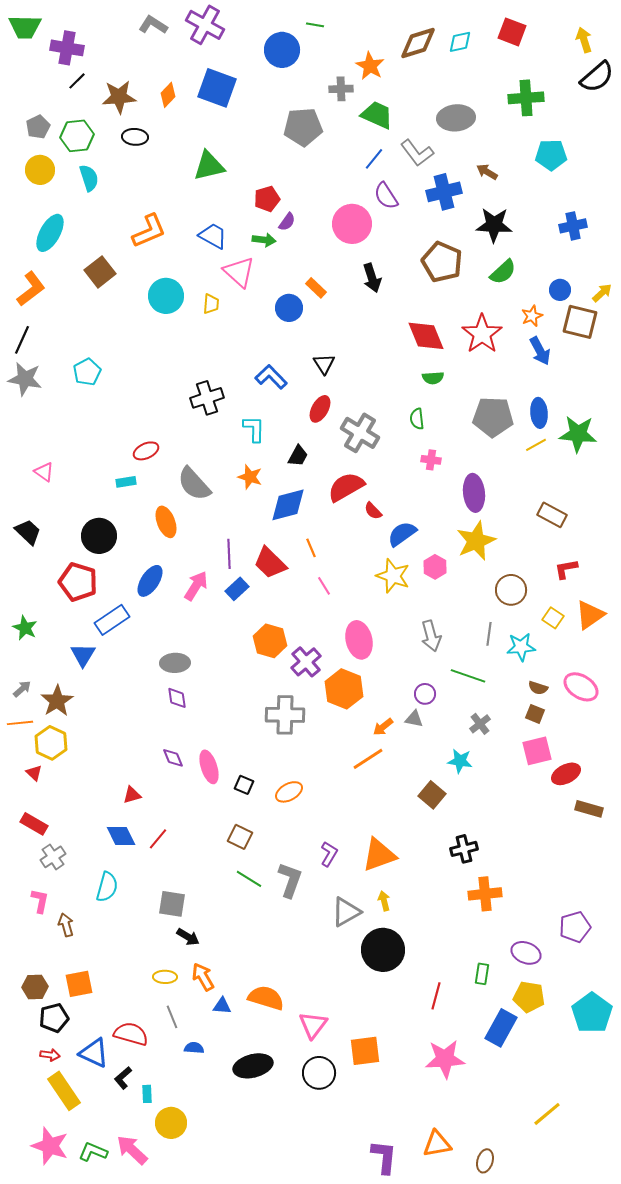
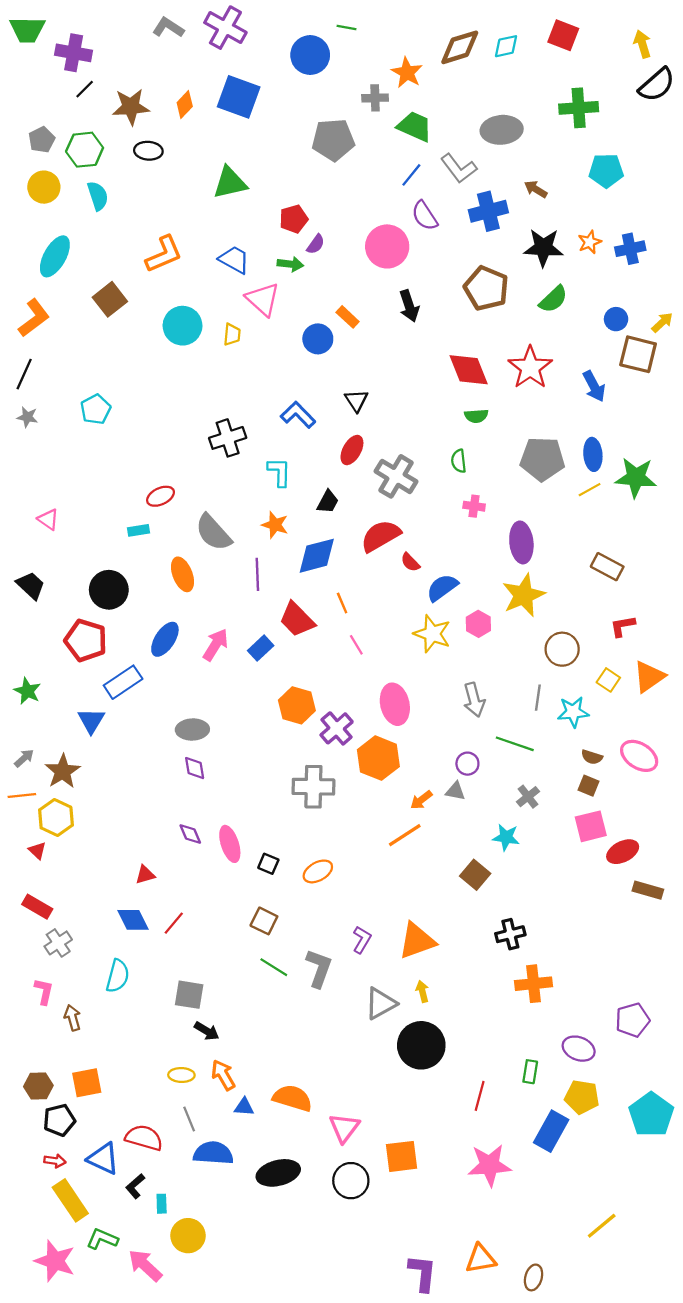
orange star: (532, 316) -> (590, 242), moved
gray star: (25, 379) -> (27, 417), size x0.6
purple line: (229, 554) -> (257, 574), moved
blue semicircle: (194, 1048) -> (213, 1153), size x1.8
green L-shape: (93, 1152) -> (102, 1239), moved

